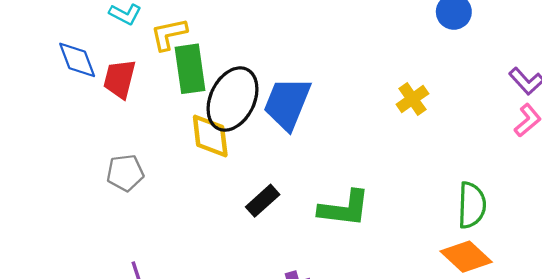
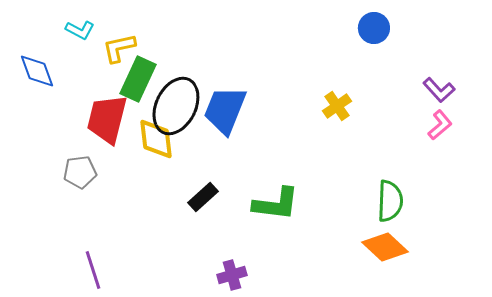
green rectangle: (190, 69) -> (138, 79), turned 33
red trapezoid: (120, 79) -> (107, 119), moved, size x1.4

